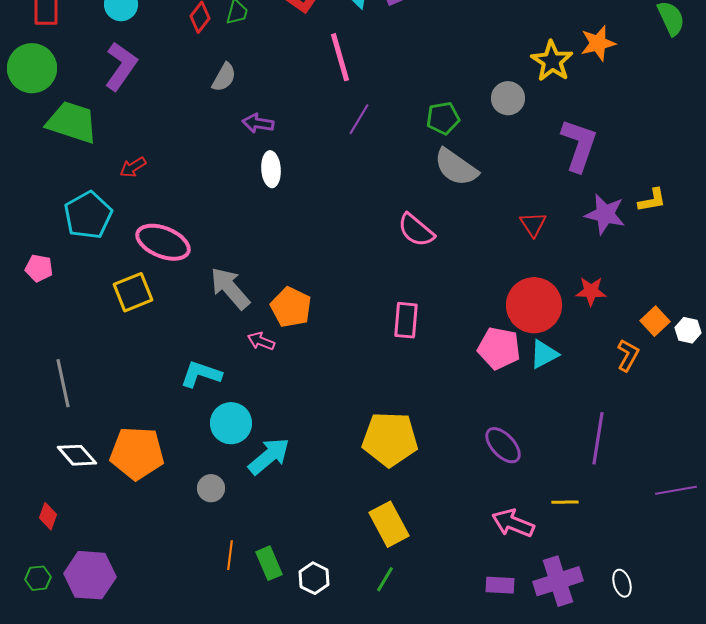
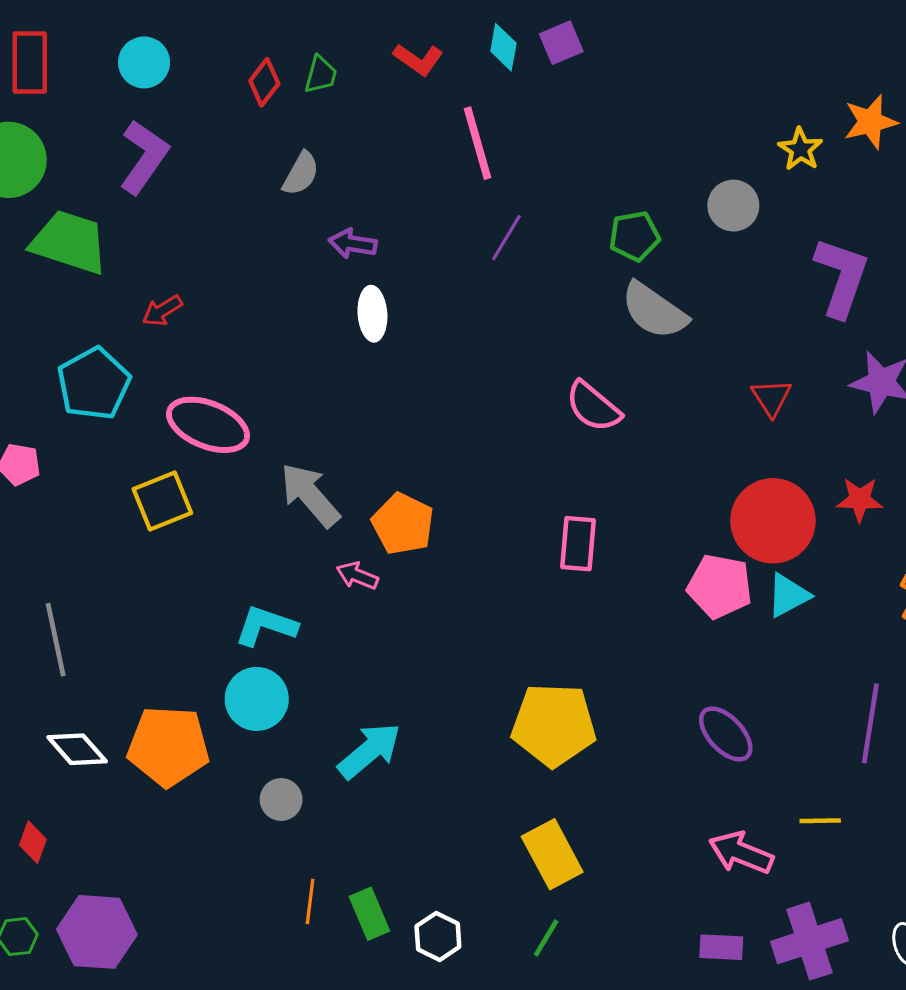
yellow star: (552, 61) -> (800, 149), size x0.7
cyan circle: (231, 423) -> (257, 699), moved

